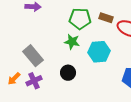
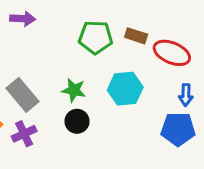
green star: (72, 42) -> (74, 90), moved

